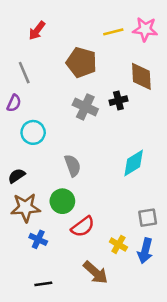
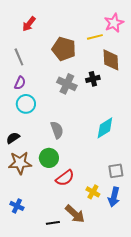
pink star: (145, 29) -> (114, 23), turned -30
yellow line: (113, 32) -> (95, 37), moved
purple semicircle: (14, 103) -> (20, 83), moved
blue cross: (38, 239) -> (17, 206), moved
black line: (43, 284) -> (53, 223), moved

